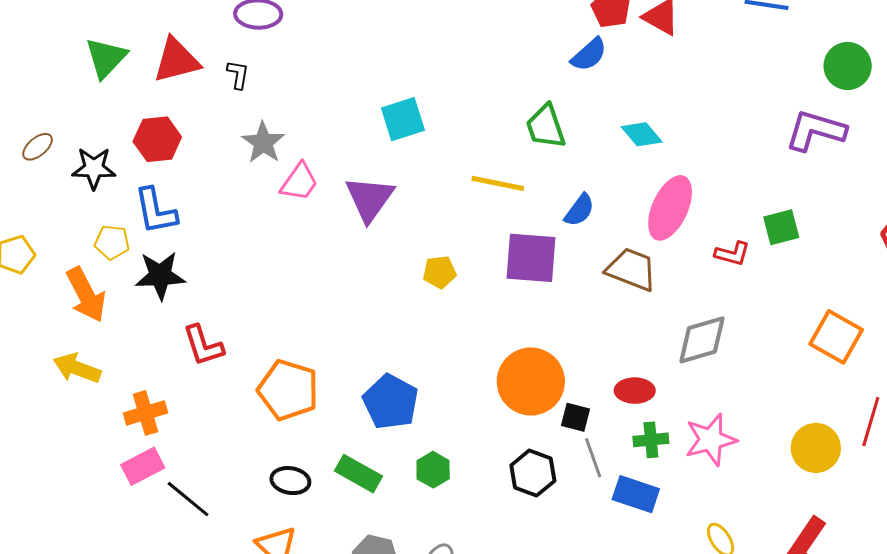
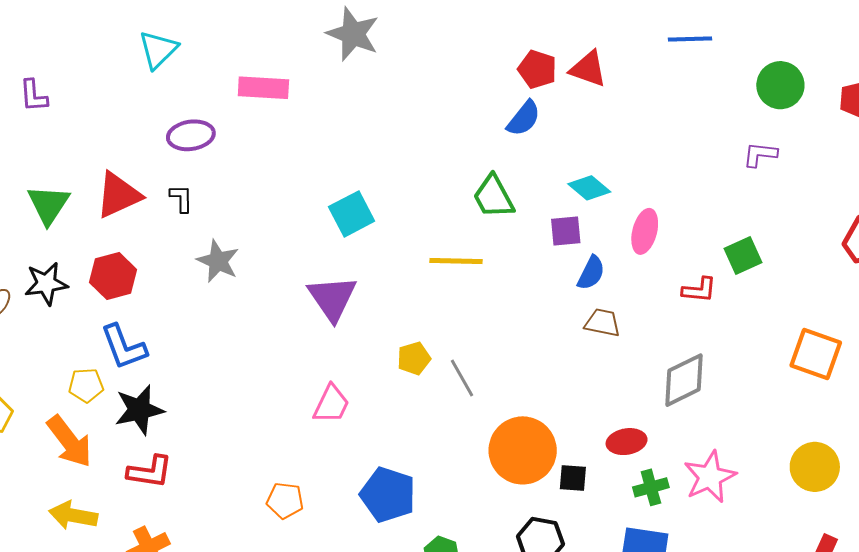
purple L-shape: (816, 131) -> (760, 154), size x0.6
black star: (94, 168) -> (46, 284), moved
pink trapezoid: (299, 182) -> (331, 404), moved
pink ellipse: (670, 208) -> (645, 231), moved, size x0.7
blue semicircle: (579, 210) -> (591, 273), moved
purple square: (531, 258) -> (566, 231), moved, size x0.6
brown trapezoid: (631, 269) -> (603, 323), size x0.7
red L-shape: (203, 346) -> (150, 472), moved, turned -54
orange pentagon: (288, 390) -> (285, 501), size x0.6
gray line: (593, 458) -> (462, 378), moved

